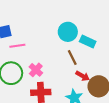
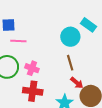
cyan rectangle: (88, 42) -> (89, 25), moved
pink cross: (36, 70) -> (32, 68), turned -32

